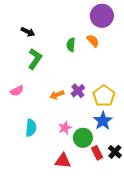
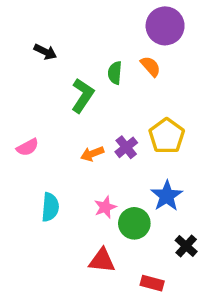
green L-shape: (35, 59) -> (83, 95), moved
yellow pentagon: (104, 96) -> (167, 136), moved
red rectangle: (97, 153) -> (152, 283), moved, turned -48

